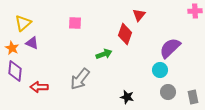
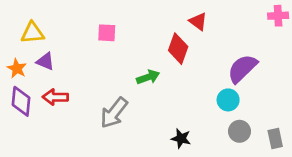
red triangle: (139, 15) -> (198, 21), turned -32
yellow triangle: (23, 23) -> (33, 33), turned 36
red arrow: (39, 87) -> (55, 97), moved

